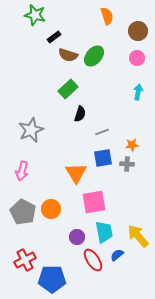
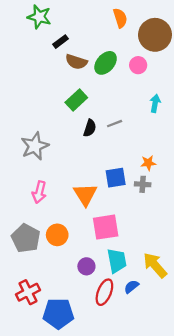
brown circle: (138, 31) -> (155, 35), size x1.5
pink circle: (137, 58) -> (138, 65), moved
gray line: (102, 132) -> (115, 124), moved
pink arrow: (22, 171) -> (39, 192), moved
red ellipse: (93, 260) -> (104, 292), turned 55

